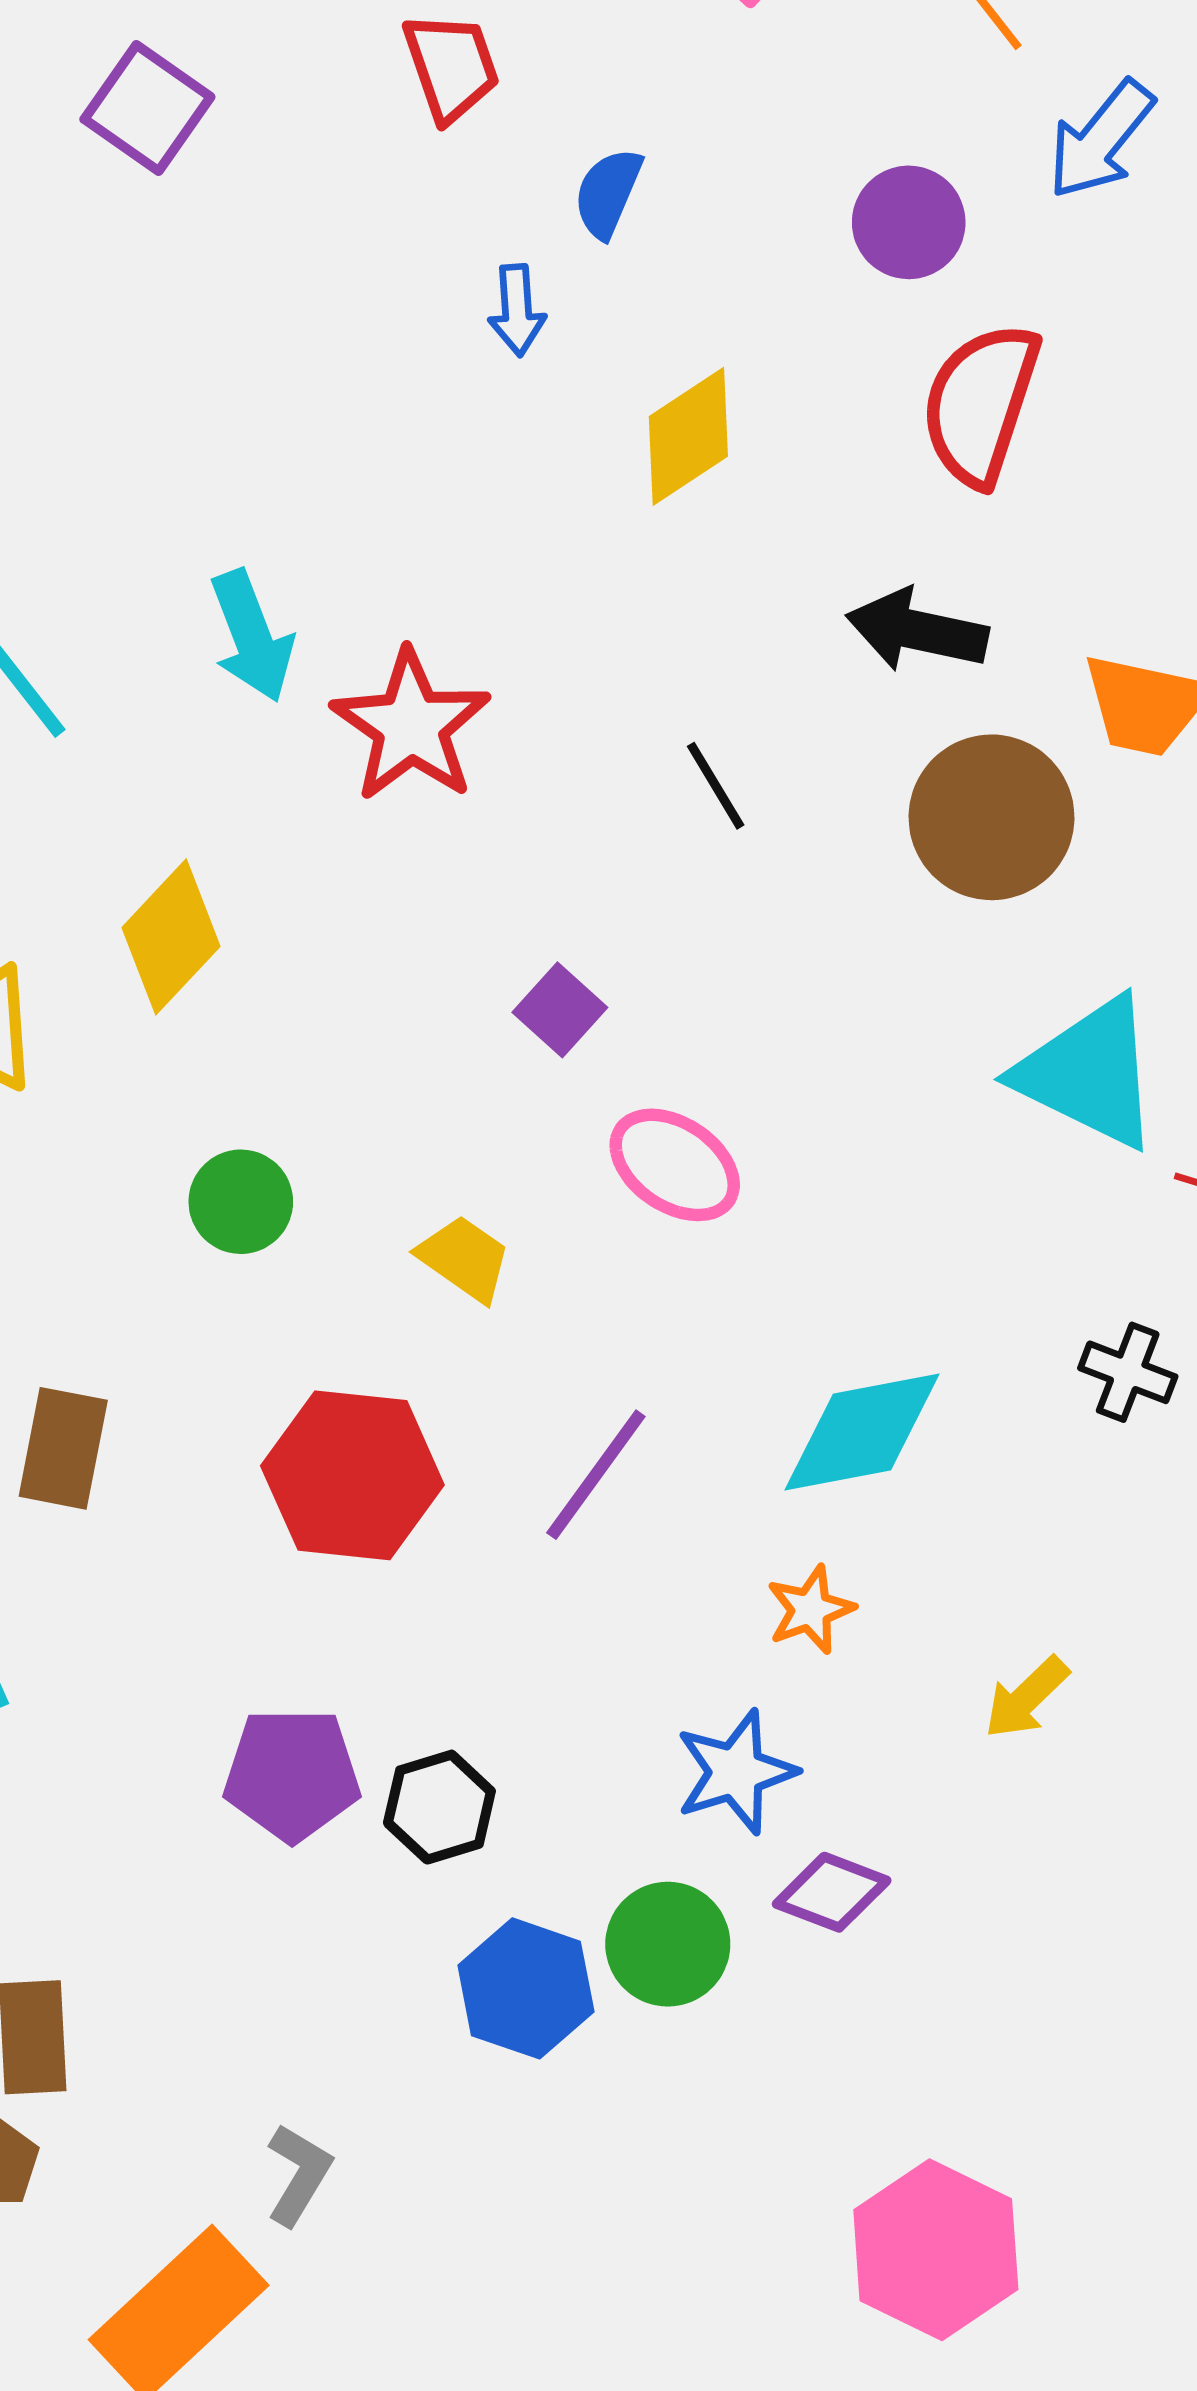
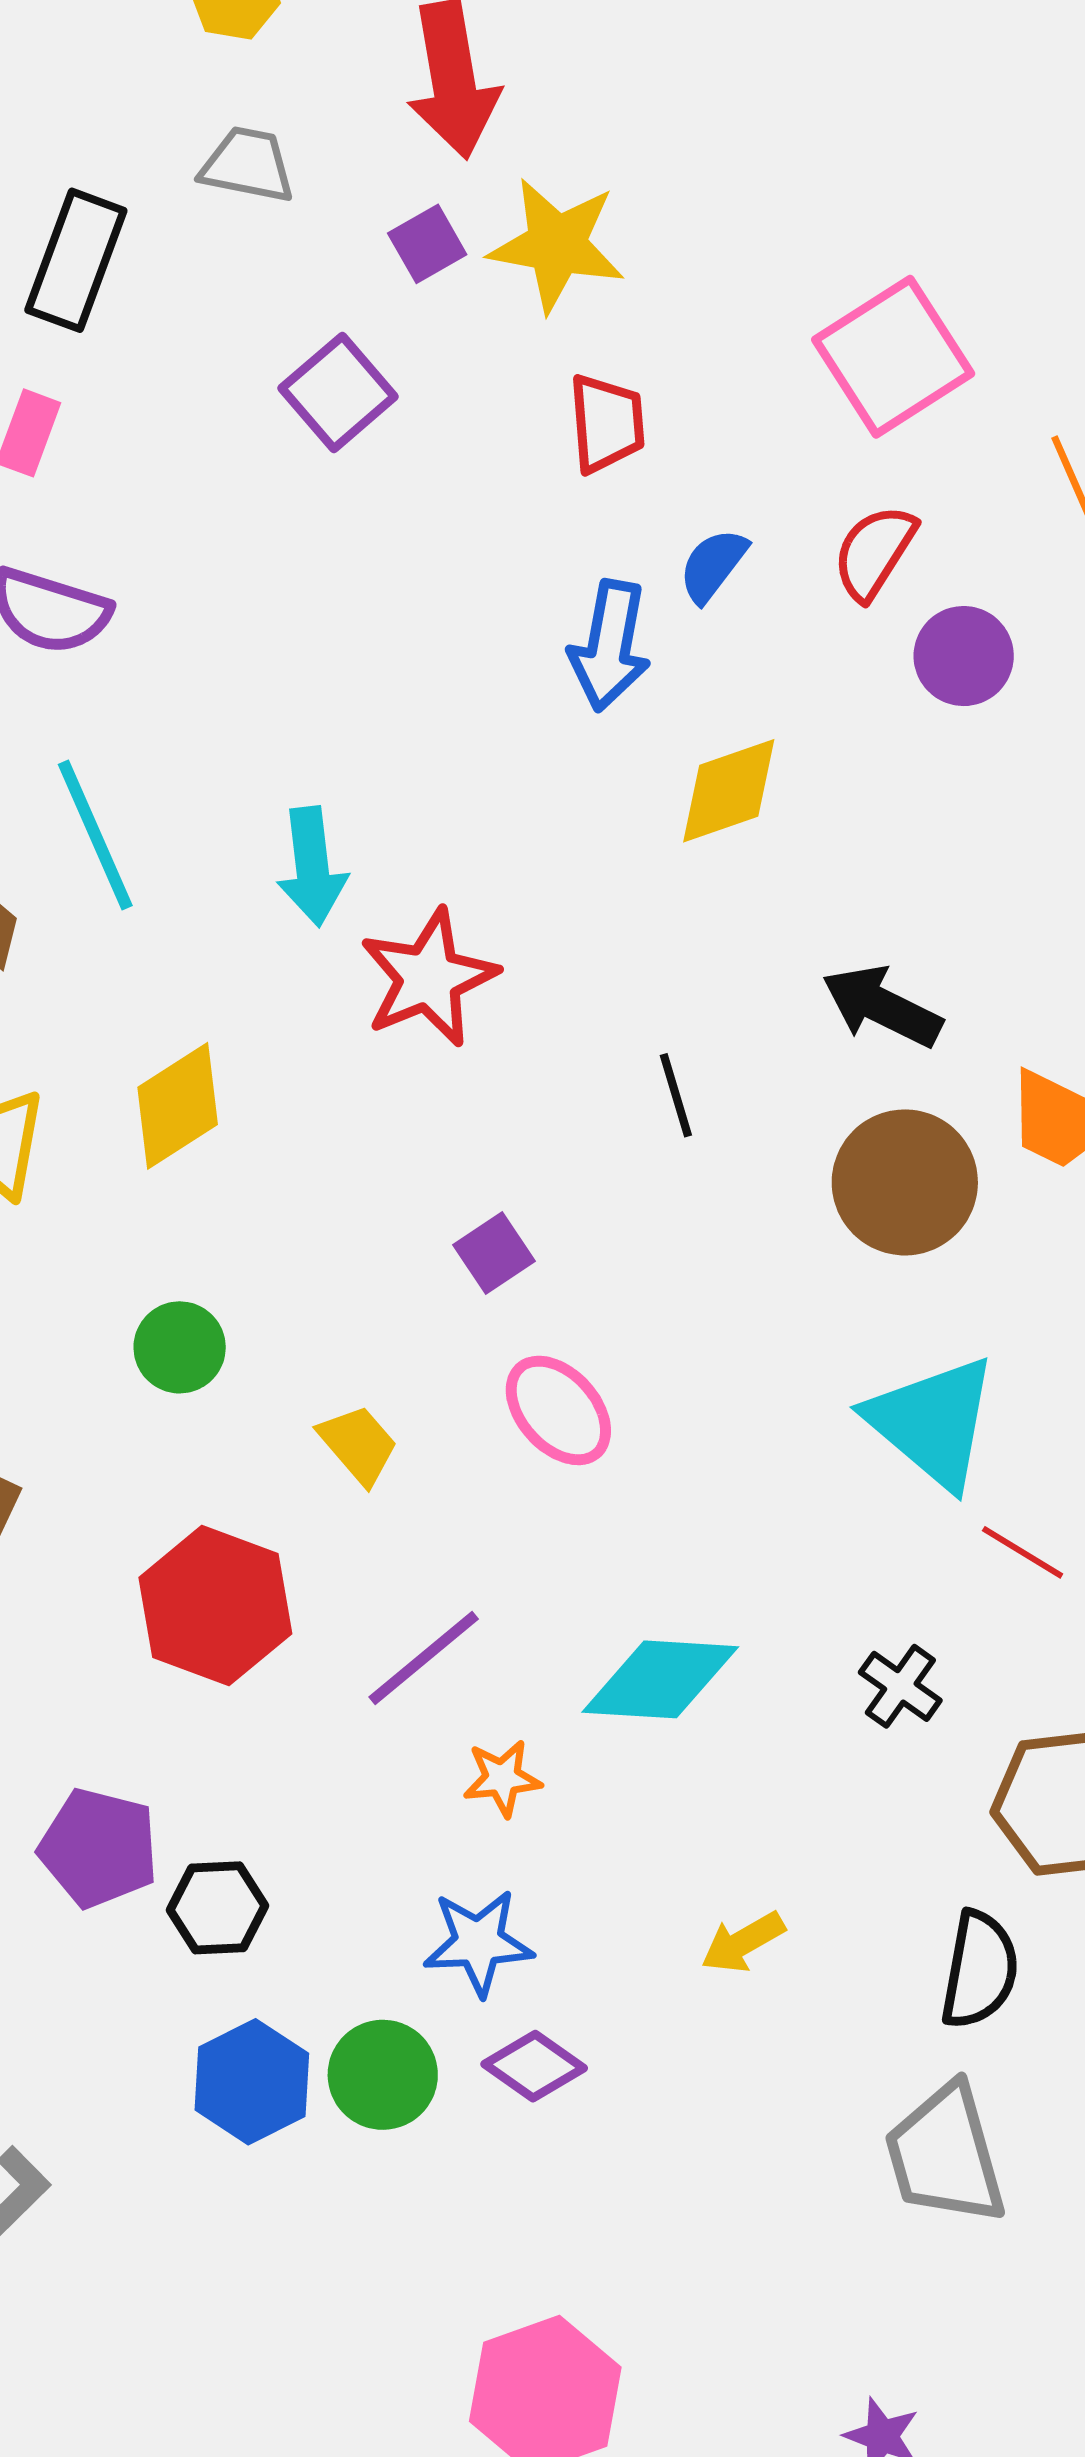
blue arrow: (517, 310) -> (610, 646), size x1.6
red semicircle: (980, 404) -> (874, 552), moved, size x0.7
orange star: (810, 1610) -> (502, 1778), moved

